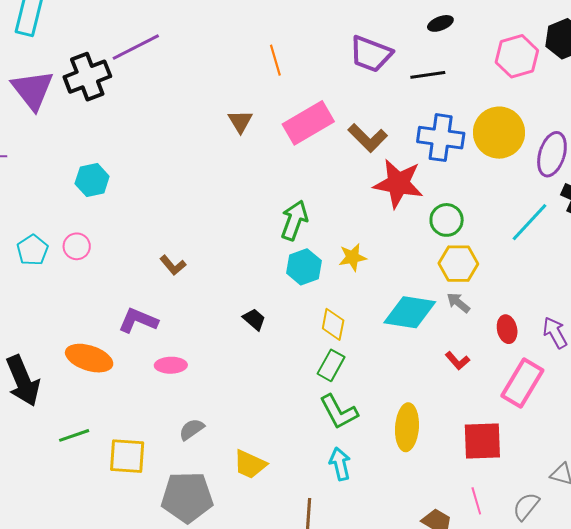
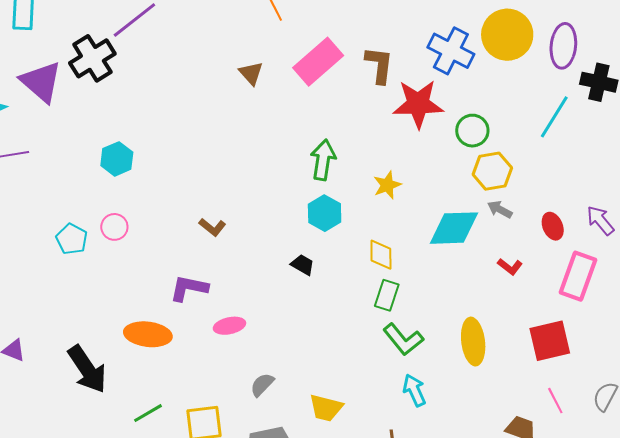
brown L-shape: (368, 138) -> (379, 65), turned -117
blue cross: (441, 138) -> (451, 51), turned 30
cyan hexagon: (304, 267) -> (325, 213), moved

